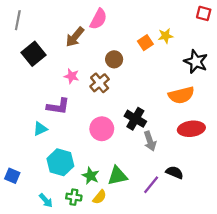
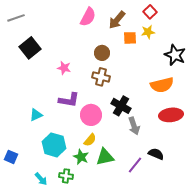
red square: (204, 13) -> (150, 12), moved, turned 32
gray line: (18, 20) -> (16, 18), turned 60
brown arrow: (75, 37) -> (117, 20), moved
orange square: (145, 43) -> (130, 38), turned 32
brown cross: (100, 83) -> (101, 77), moved, turned -36
purple L-shape: (58, 106) -> (69, 100), moved
yellow semicircle: (100, 197) -> (90, 140), moved

